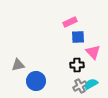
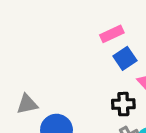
blue square: (78, 37) -> (125, 58), turned -32

